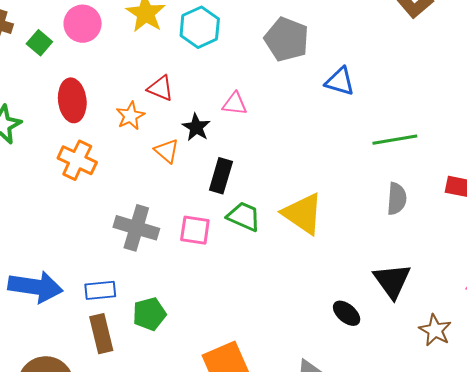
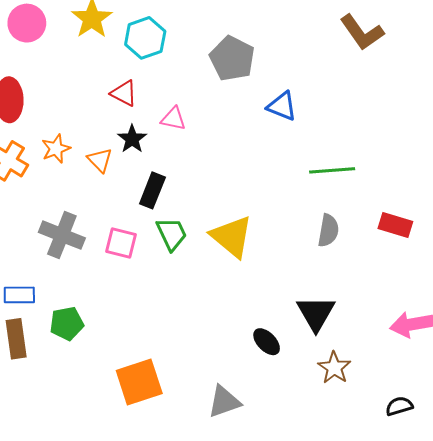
red triangle: (160, 88) -> (124, 93), moved
orange star: (130, 116) -> (56, 149), moved
green trapezoid: (244, 216) -> (172, 234), turned 36
brown star: (435, 330) -> (334, 368), moved

